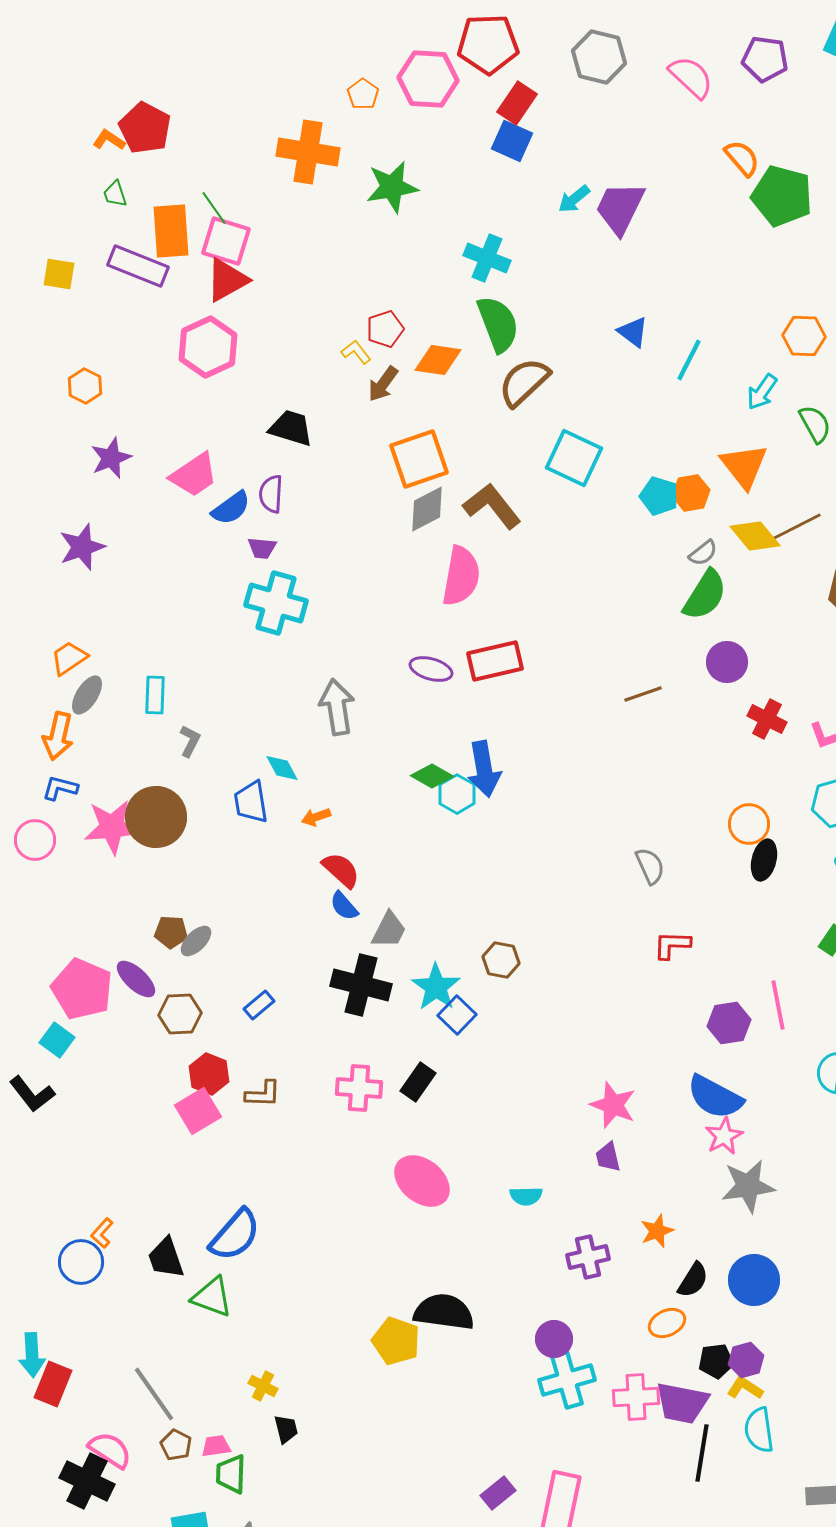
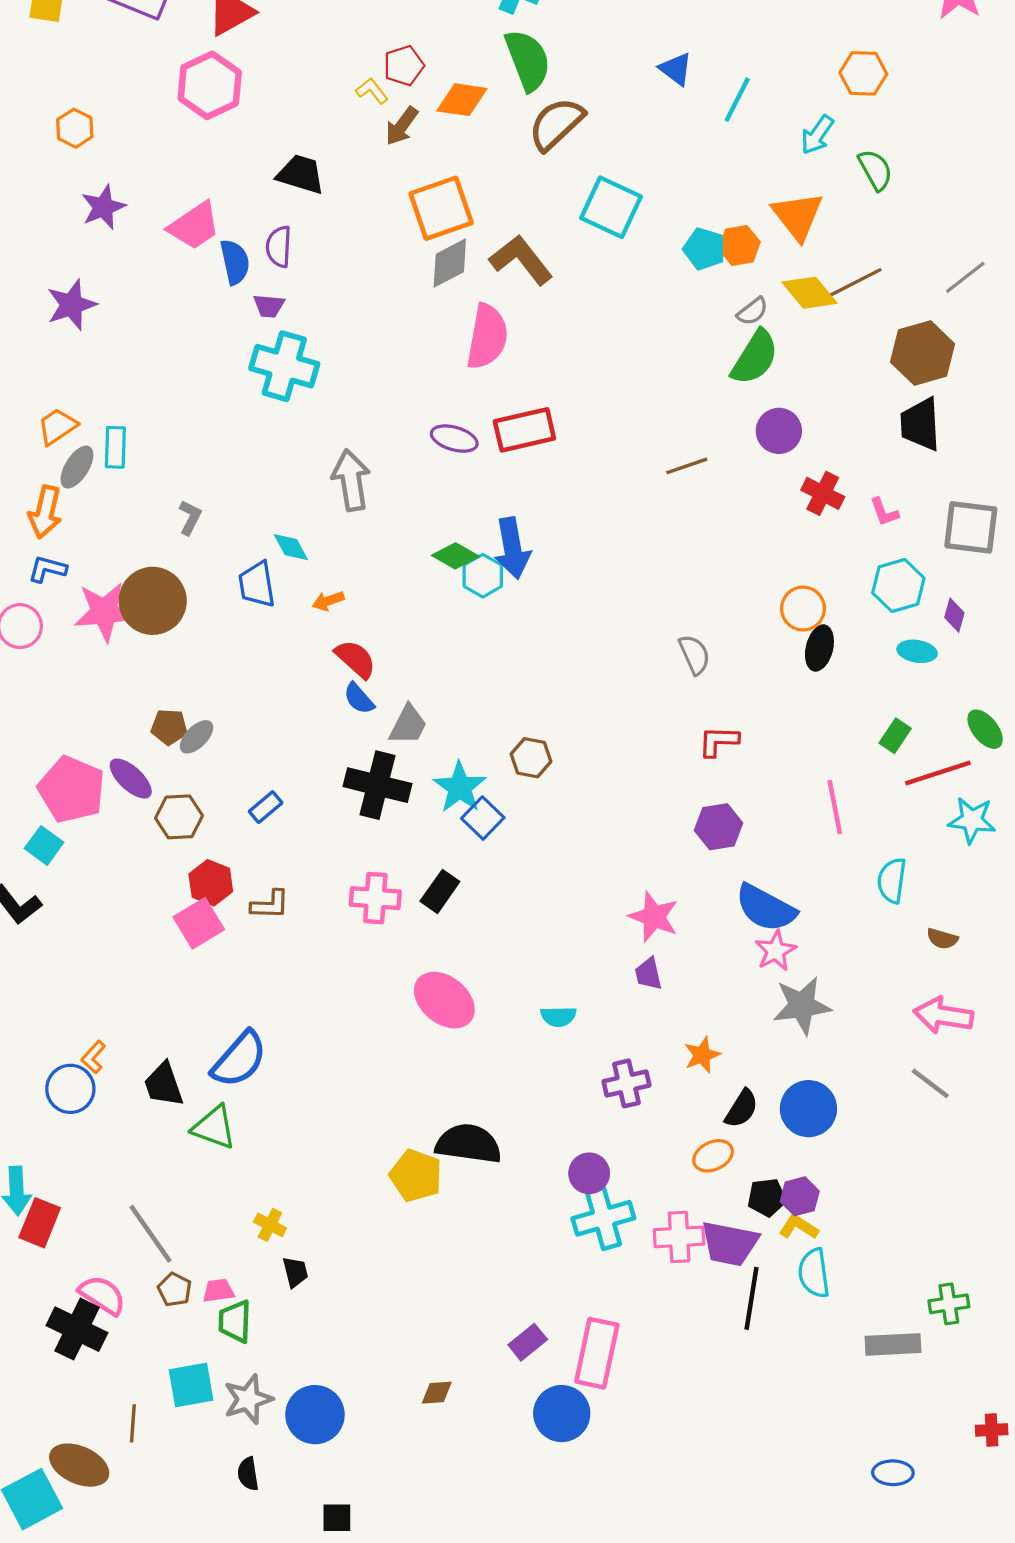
blue semicircle: (231, 508) -> (235, 262), turned -66
cyan rectangle: (155, 695) -> (115, 447), moved
purple hexagon: (729, 1023) -> (719, 827), moved

